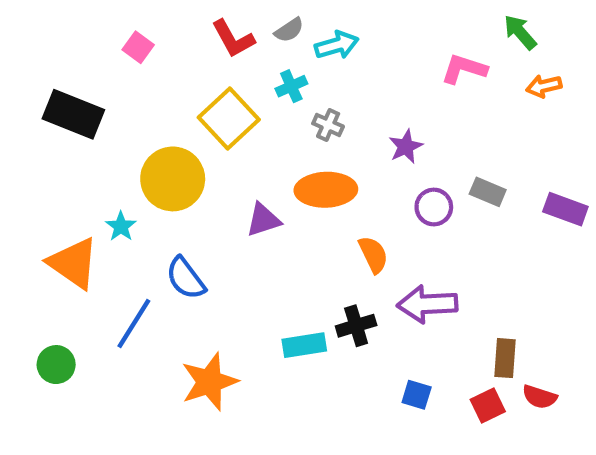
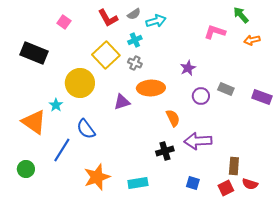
gray cross: (328, 125) -> (135, 63), moved
cyan rectangle: (304, 345) -> (138, 183), moved

